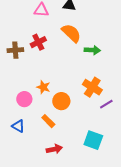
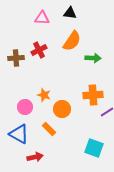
orange semicircle: (71, 33) -> (72, 41), turned 80
orange cross: (92, 87) -> (93, 95), turned -36
blue triangle: (18, 126) -> (19, 134), size x1.5
red arrow: (54, 149) -> (35, 157), moved

